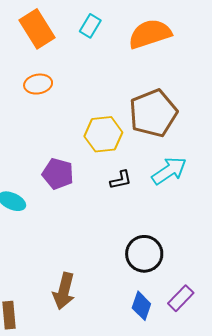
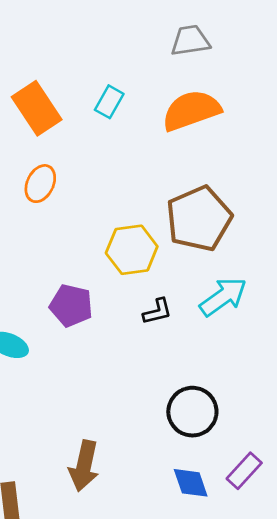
orange ellipse: (38, 84) -> (40, 184), turned -52
blue diamond: (141, 306) -> (191, 483), turned -36

